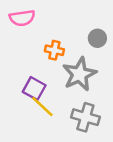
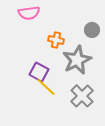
gray cross: (85, 117) -> (82, 96), turned 30

